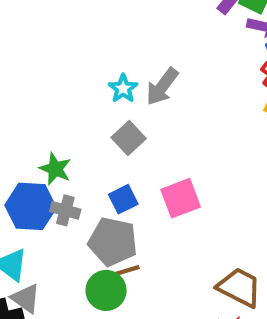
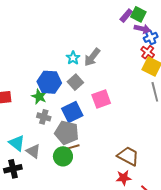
pink square: (181, 198) -> (101, 99), moved
blue square: (123, 199) -> (72, 112), size x1.5
blue hexagon: (31, 206) -> (49, 82), moved
gray triangle: (26, 298) -> (33, 151), moved

